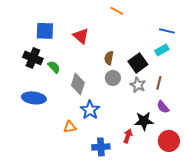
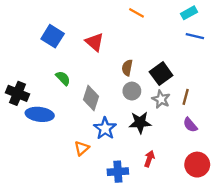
blue square: (45, 31) -> (53, 36), turned 30
cyan rectangle: (162, 50) -> (189, 13), moved
black cross: (33, 58) -> (18, 93), moved
black star: (144, 121) -> (140, 123), moved
orange triangle: (70, 127) -> (82, 148), turned -32

